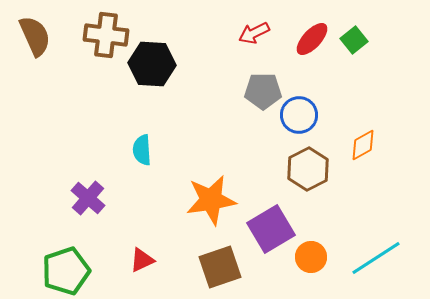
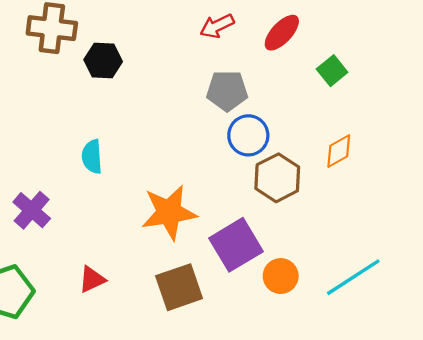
green square: (354, 40) -> (332, 71), moved
black hexagon: (152, 64) -> (103, 61), size x0.7
blue circle: (299, 115) -> (248, 135), moved

